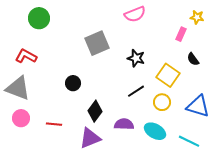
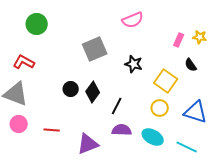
yellow star: (197, 17) -> (200, 37), moved
black line: (136, 91) -> (117, 106), moved, turned -30
black diamond: (95, 111) -> (93, 92), moved

